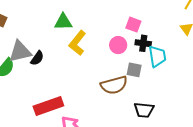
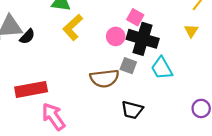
black cross: (143, 43) -> (143, 39), size x1.8
cyan trapezoid: (157, 56) -> (162, 68), moved, turned 150

